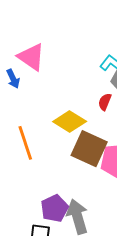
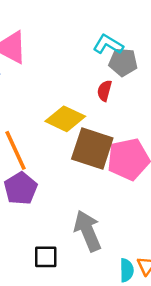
purple pentagon: (54, 208) -> (21, 188), moved

